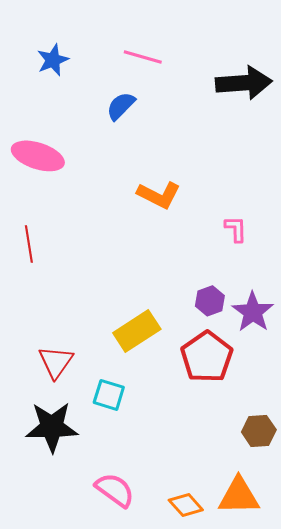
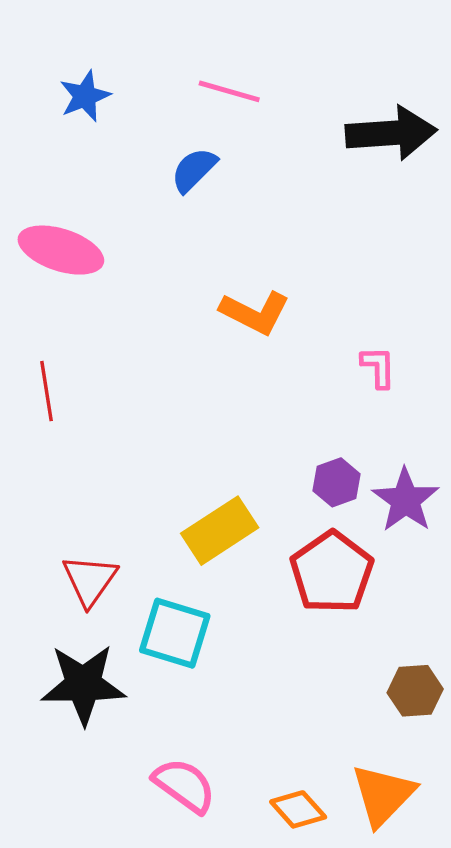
cyan square: (109, 395) -> (175, 633), size x1.4
orange triangle: (239, 496) -> (383, 795), turned -45

